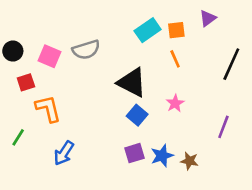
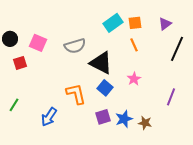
purple triangle: (208, 18) -> (165, 24), moved
gray semicircle: (86, 50) -> (75, 46), moved
orange L-shape: (48, 109) -> (76, 94), moved

